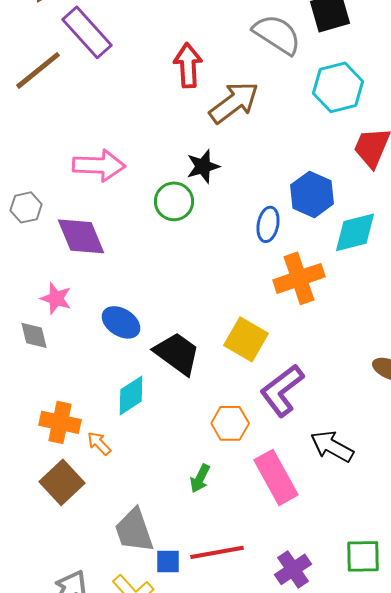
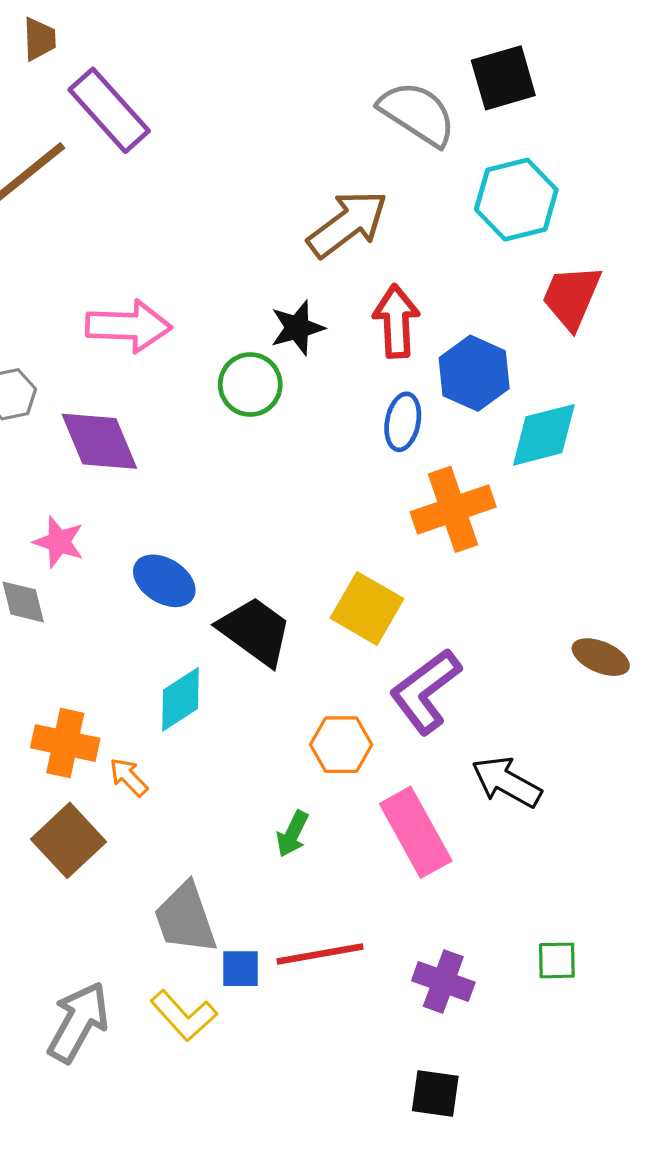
red arrow: (188, 65) -> (396, 321), moved
green square: (363, 556) -> (557, 960), size x0.7
purple cross: (293, 569) -> (443, 982), turned -36

